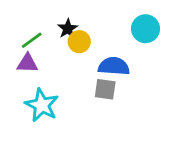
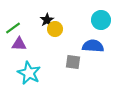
green line: (32, 40) -> (13, 28), moved
blue semicircle: (114, 66) -> (93, 46), moved

